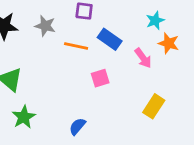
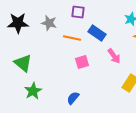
pink arrow: (143, 58) -> (114, 56), moved
pink square: (100, 78) -> (82, 62), moved

